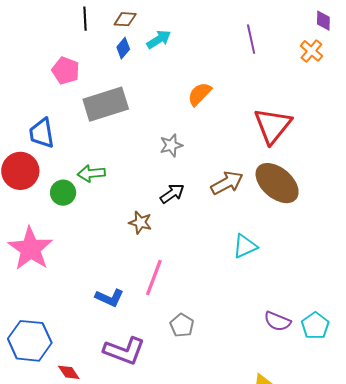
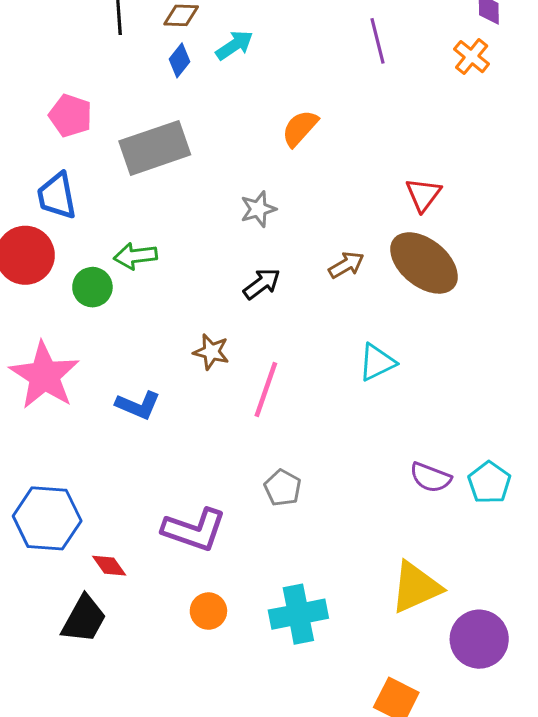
pink pentagon: (66, 71) -> (70, 116), moved
red triangle: (273, 126) -> (423, 195), moved, size x0.6
brown arrow: (227, 183) -> (346, 265), size x0.7
brown star: (140, 223) -> (211, 352), moved
pink line: (154, 277) -> (266, 389), moved
blue L-shape: (110, 298) -> (138, 405), moved

